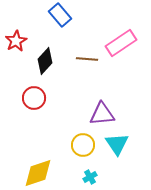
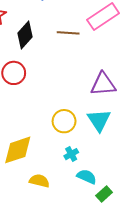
purple triangle: (102, 114) -> (103, 84), moved

